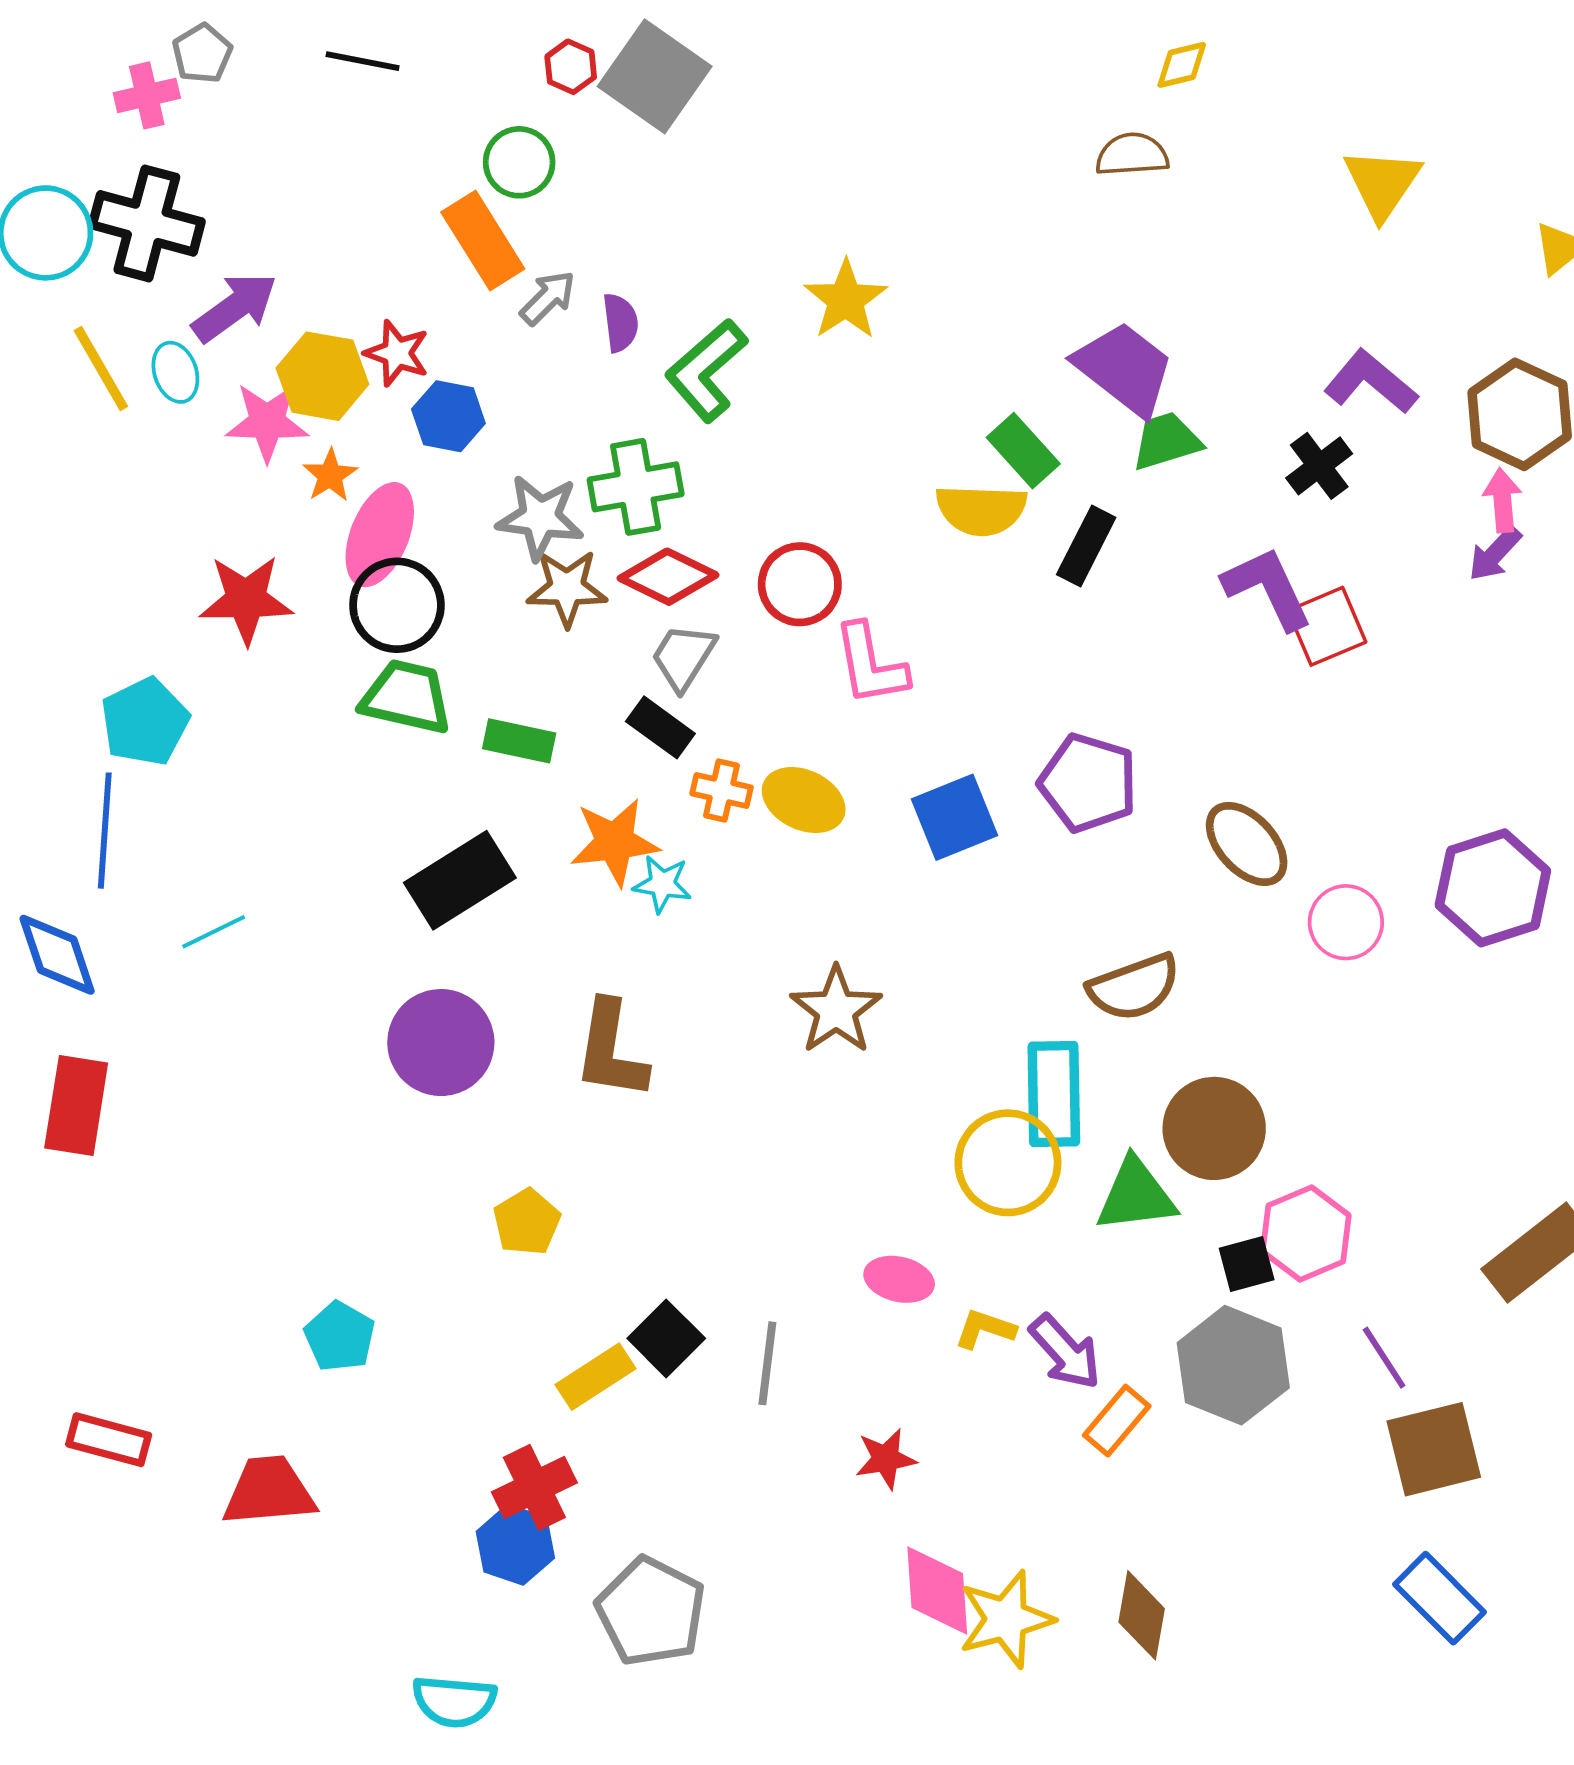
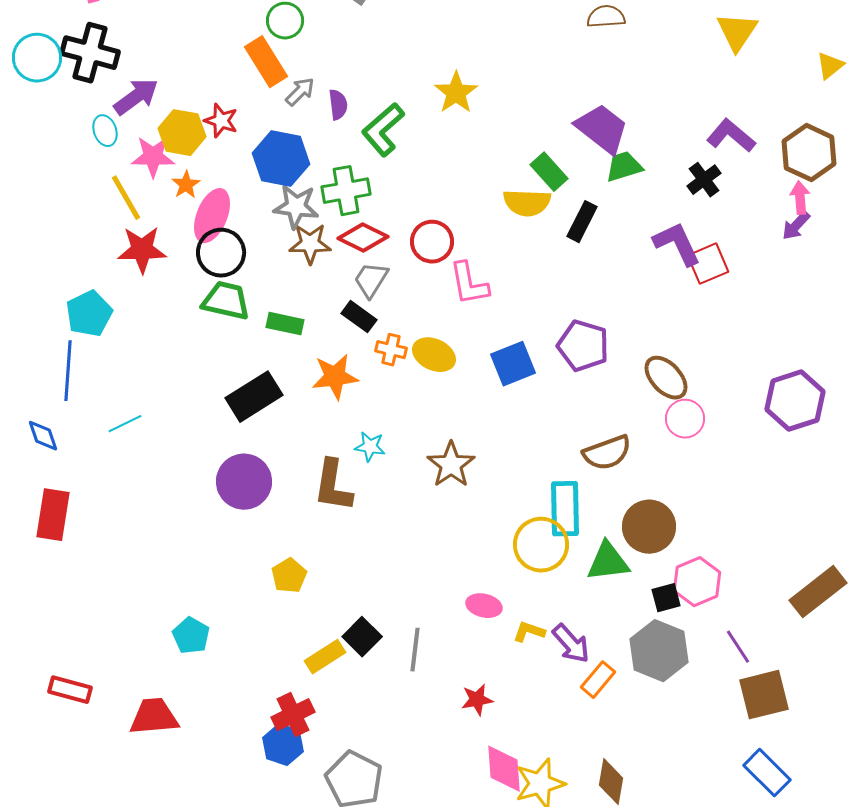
yellow line: (101, 369) -> (126, 198), moved
blue hexagon: (448, 416) -> (281, 159), moved, size x1.5
cyan star: (662, 884) -> (370, 447), moved
pink circle: (1346, 922) -> (685, 419), moved
blue diamond: (57, 955) -> (43, 436), size x0.7

